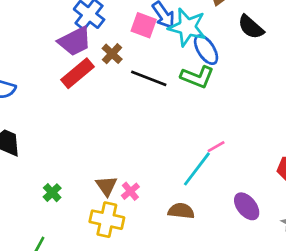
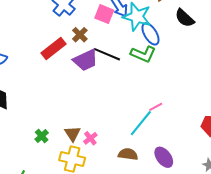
purple trapezoid: (75, 41) -> (85, 60), moved
green cross: (52, 193) -> (42, 136), moved
purple ellipse: (247, 206) -> (164, 157), moved

